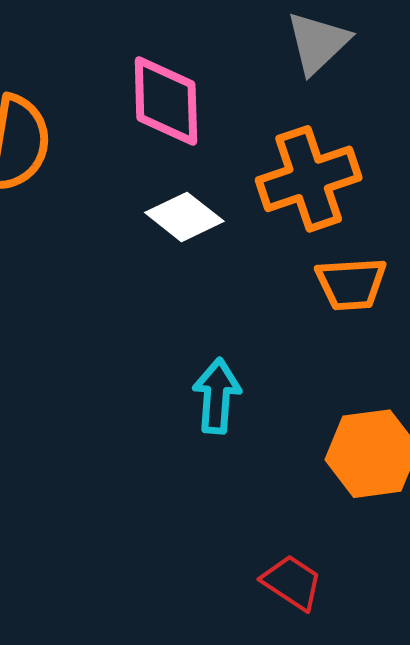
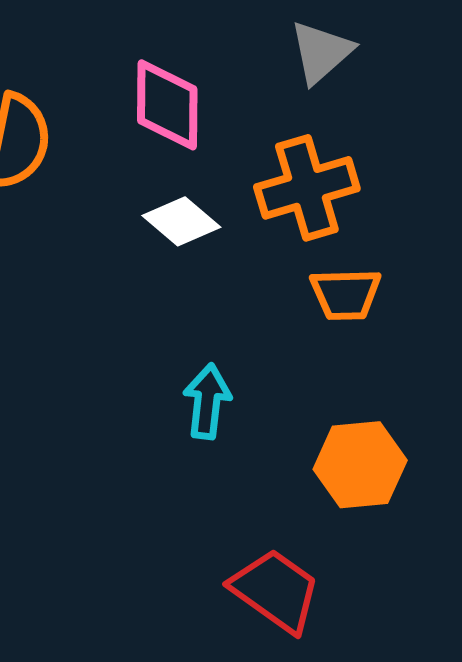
red trapezoid: (292, 582) -> (276, 591), size x1.5

